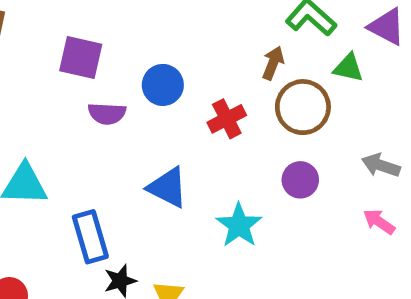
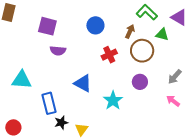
blue circle: (163, 85) -> (95, 25), moved
gray arrow: (381, 165) -> (175, 77), turned -70

